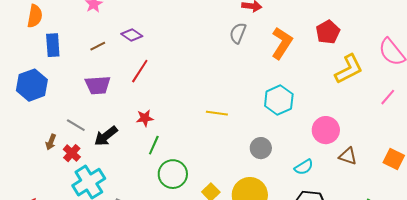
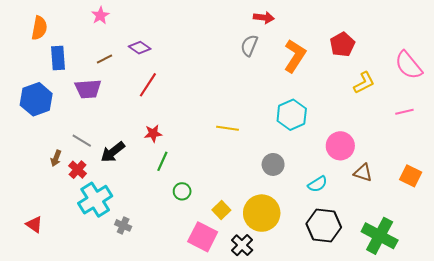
yellow L-shape: (349, 69) -> (364, 83), size x0.7
purple trapezoid: (98, 85) -> (88, 89), moved
pink line: (388, 97) -> (404, 112), turned 36
green circle: (173, 174) -> (182, 191), size x0.6

